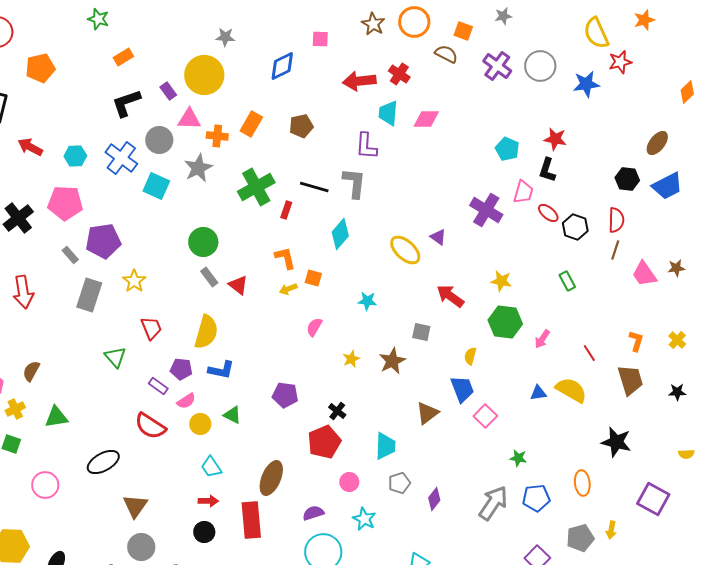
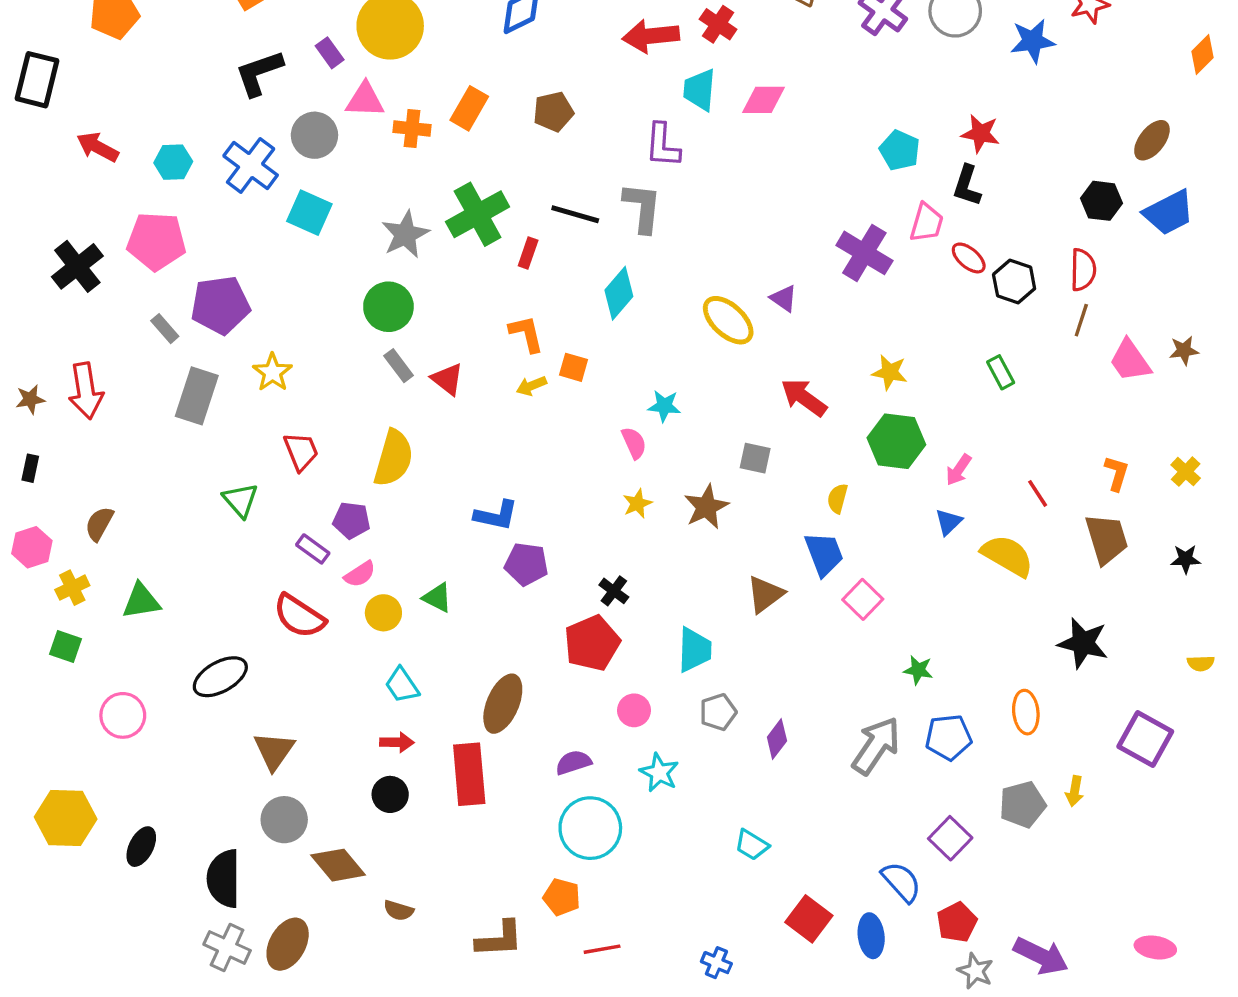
gray star: (198, 168) -> (405, 234), moved
pink semicircle: (314, 327) -> (634, 443), moved, turned 126
blue L-shape: (221, 370) -> (496, 515), moved
blue triangle: (538, 393) -> (948, 522), moved, turned -36

